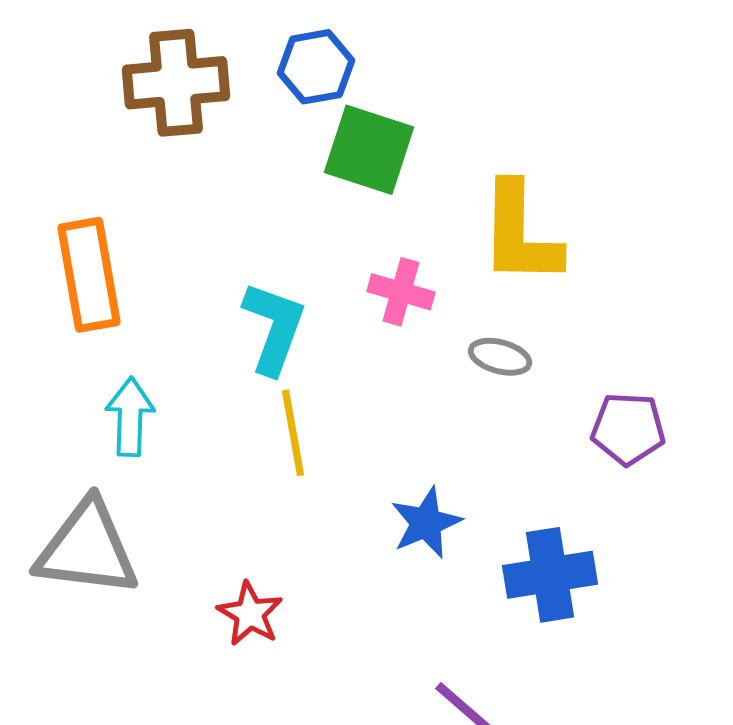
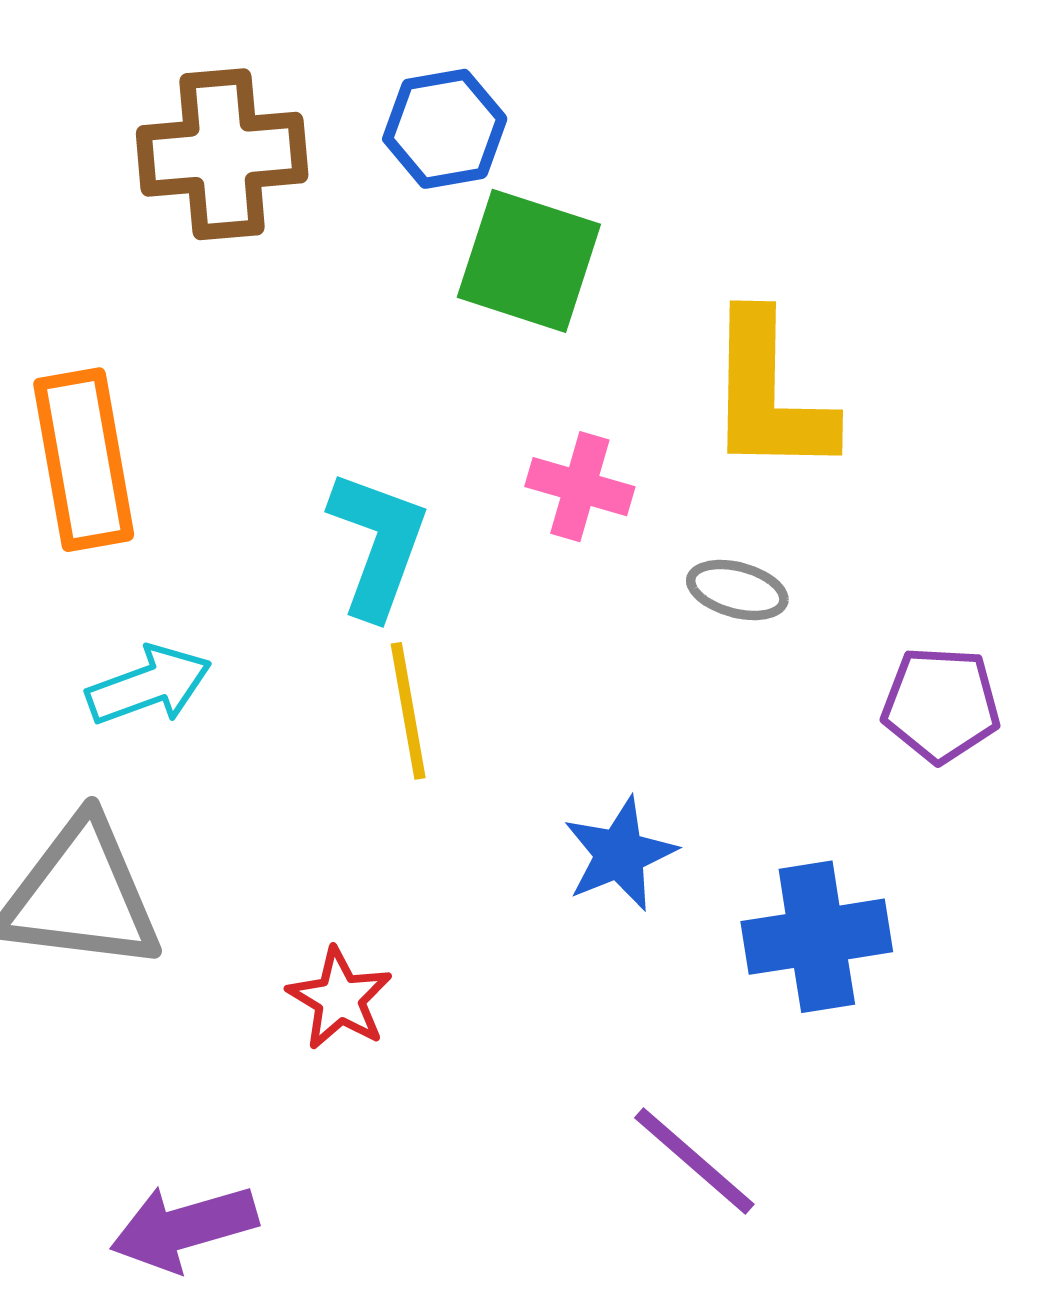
cyan arrow: (130, 417) -> (149, 685), turned 68

